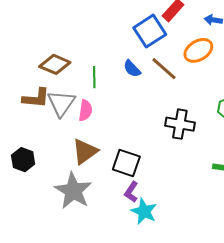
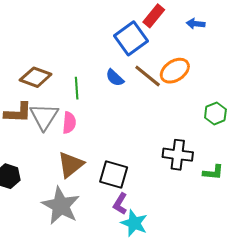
orange ellipse: (198, 50) -> (175, 71), moved
black cross: (180, 124) -> (178, 155), moved

